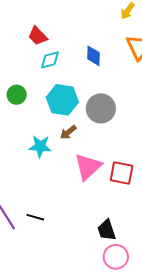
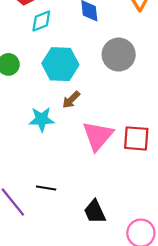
gray circle: (101, 108) -> (119, 55), moved
black line: (35, 217) -> (46, 188), moved
black trapezoid: (107, 230) -> (95, 212), moved

